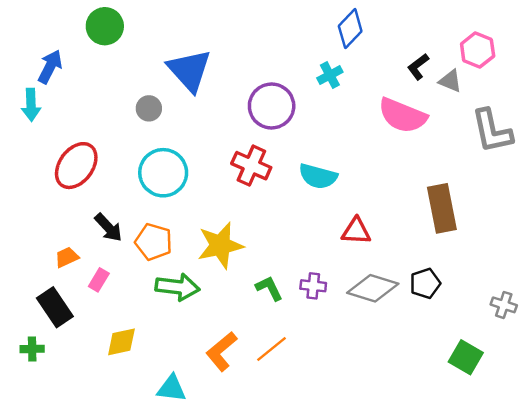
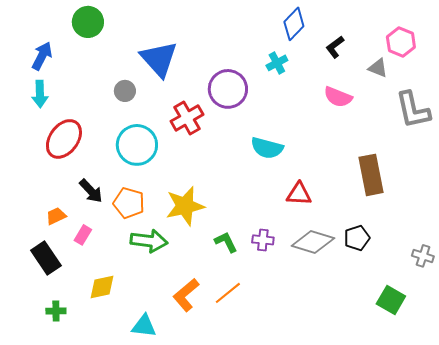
black L-shape: (418, 67) -> (335, 47), moved
cyan arrow: (31, 105) -> (40, 94), moved
pink semicircle: (403, 116) -> (338, 97), size x0.7
red cross: (251, 166) -> (187, 118), moved, turned 36
green cross: (32, 349) -> (56, 311), moved

